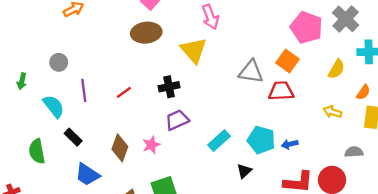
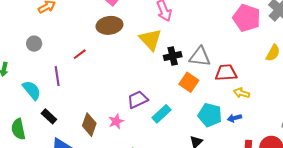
orange square: (287, 61) -> (189, 82), moved
gray circle: (59, 62) -> (34, 44), moved
black cross: (169, 87) -> (173, 56), moved
red line: (124, 92) -> (80, 54), moved
yellow arrow: (332, 112) -> (242, 93), moved
cyan rectangle: (219, 141) -> (161, 114), moved

